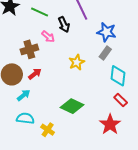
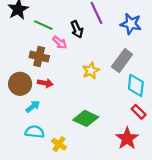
green line: (40, 12) -> (43, 25), moved
blue star: (107, 32) -> (131, 24), moved
brown cross: (29, 49) -> (39, 57), turned 30
gray rectangle: (105, 53) -> (122, 61), size x1.5
red arrow: (35, 74) -> (45, 83), turned 48

